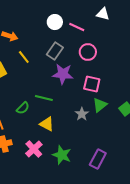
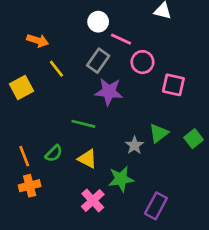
pink line: (77, 27) -> (121, 39), moved
pink square: (92, 84) -> (173, 85), moved
green semicircle: (23, 108) -> (54, 153), moved
pink cross: (34, 149) -> (93, 200), moved
green star: (62, 155) -> (121, 179), moved, turned -30

